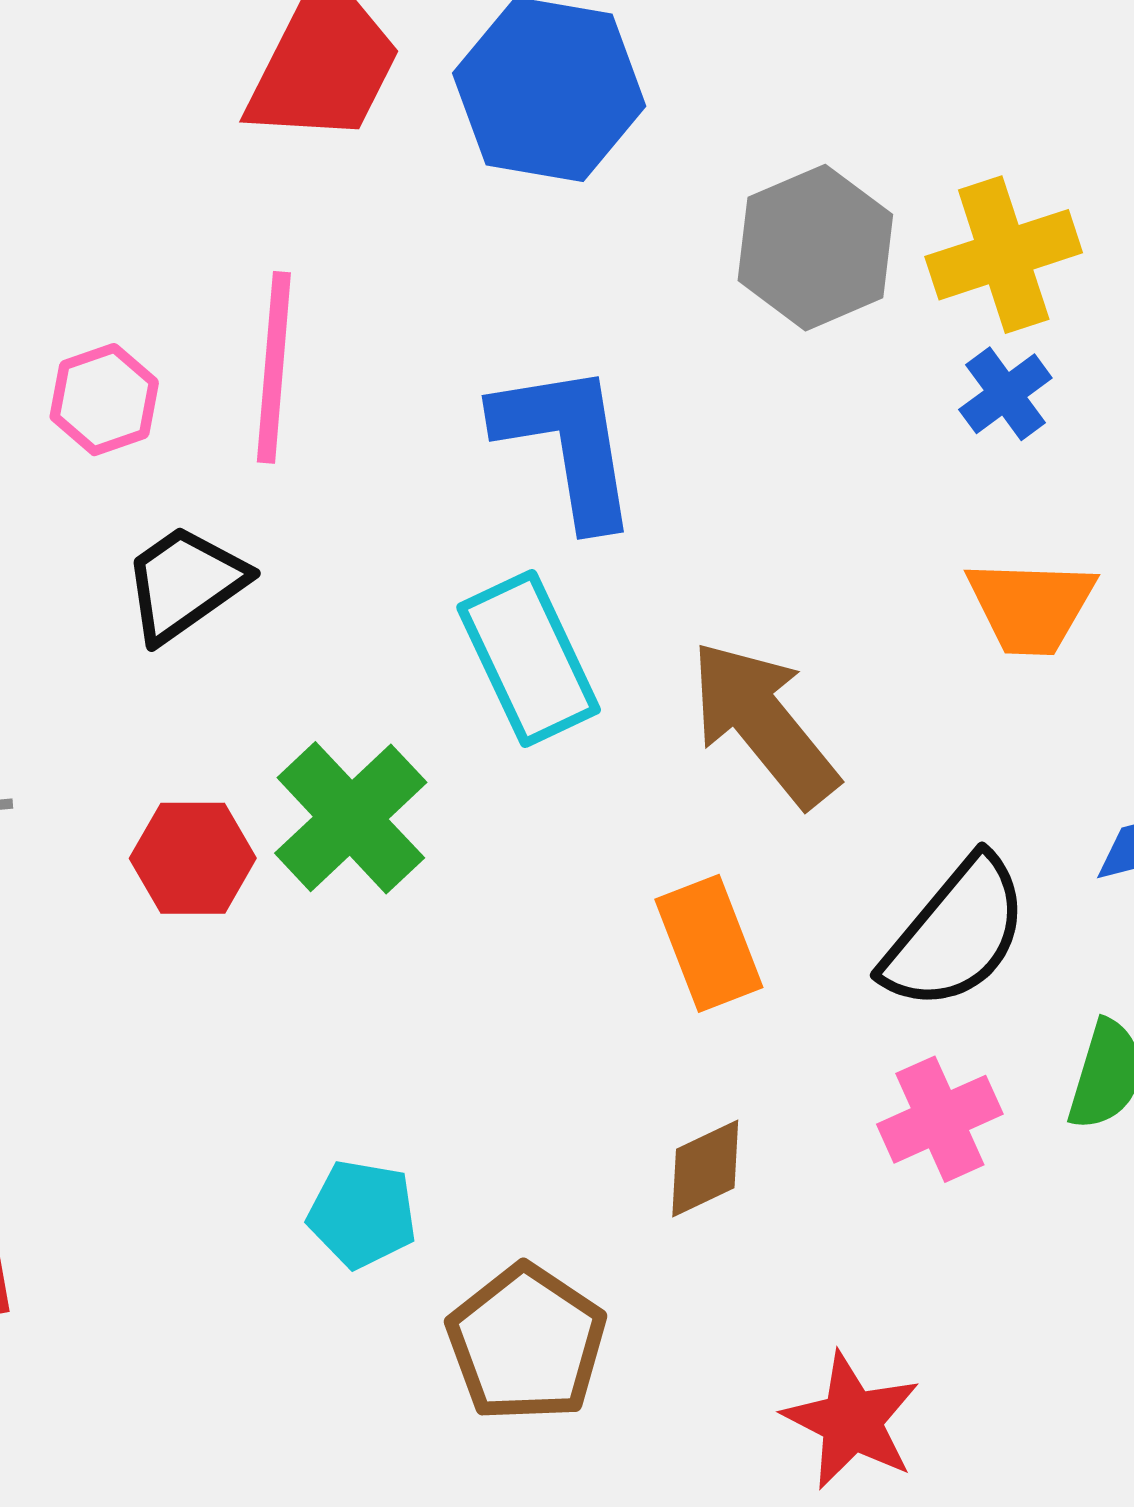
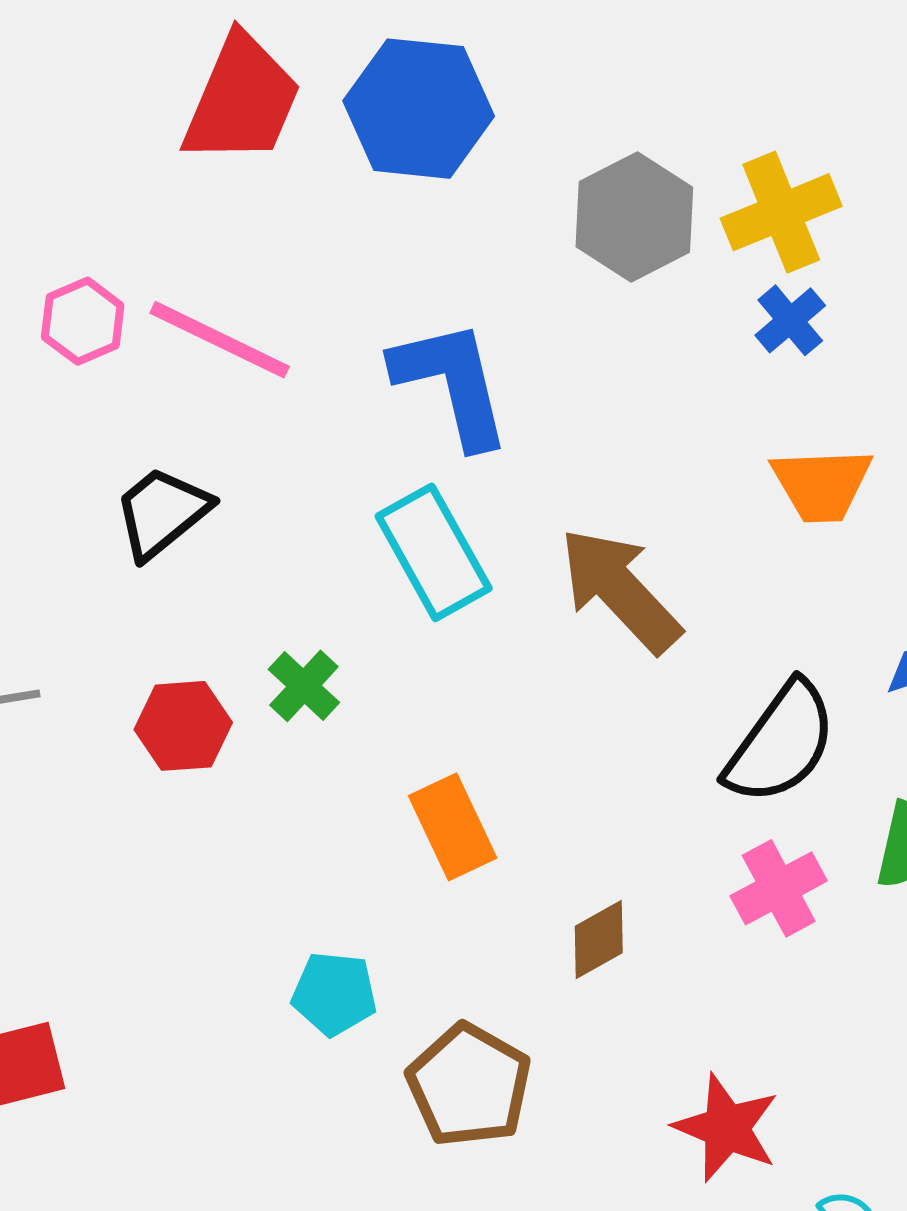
pink line: (274, 367) -> (220, 340), turned -65
pink hexagon: (104, 400) -> (83, 321), moved
green cross: (351, 818) -> (304, 686), size x0.6
orange rectangle: (709, 943) -> (453, 827), moved

